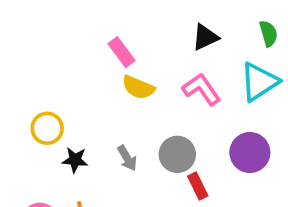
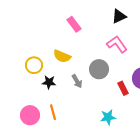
yellow semicircle: (138, 87) -> (62, 56), moved
gray circle: (177, 154) -> (99, 69), moved
red rectangle: (198, 186) -> (123, 88), moved

